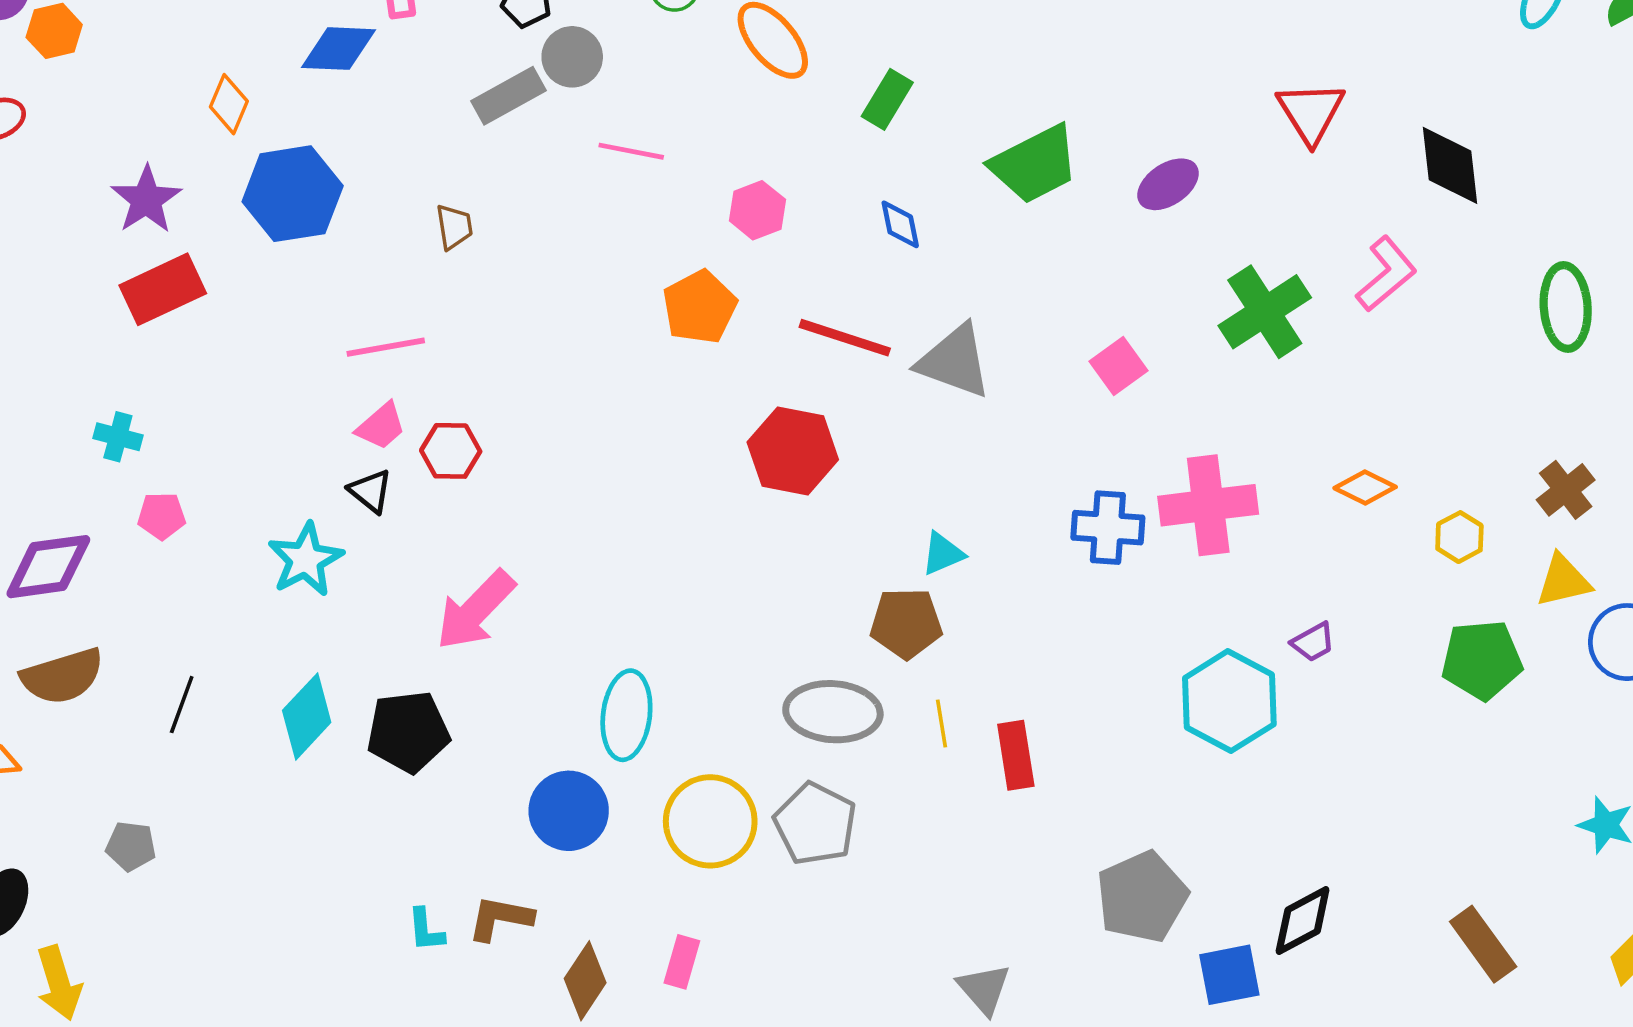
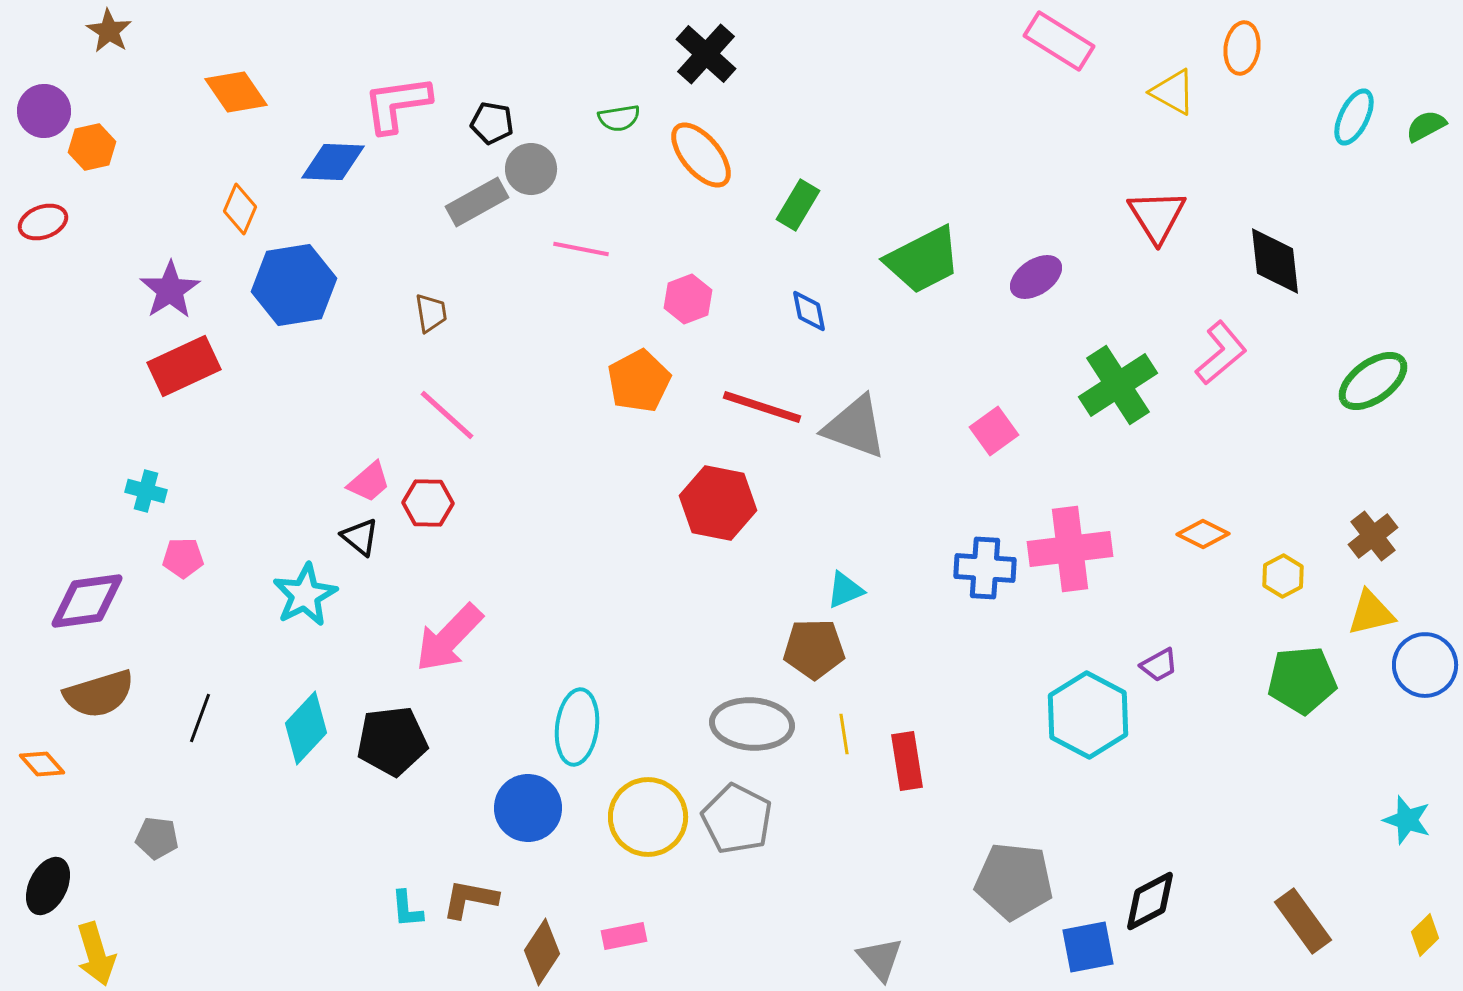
green ellipse: (1566, 307) -> (1373, 381), turned 58
pink line: (386, 347) -> (447, 415), moved, turned 52
gray pentagon: (1142, 897) -> (1014, 881), turned 30
pink rectangle: (682, 962) -> (624, 936), turned 63

